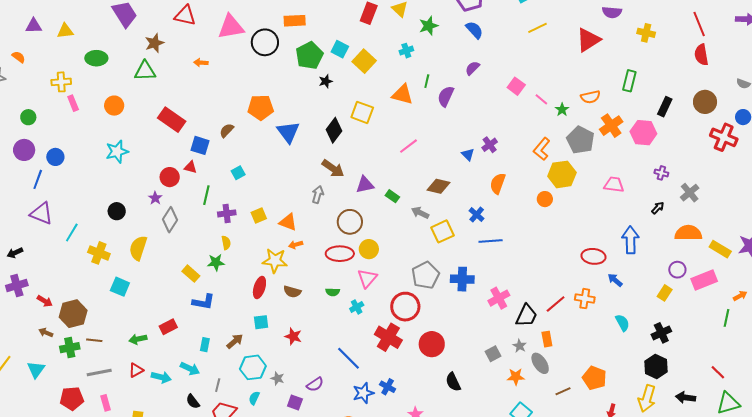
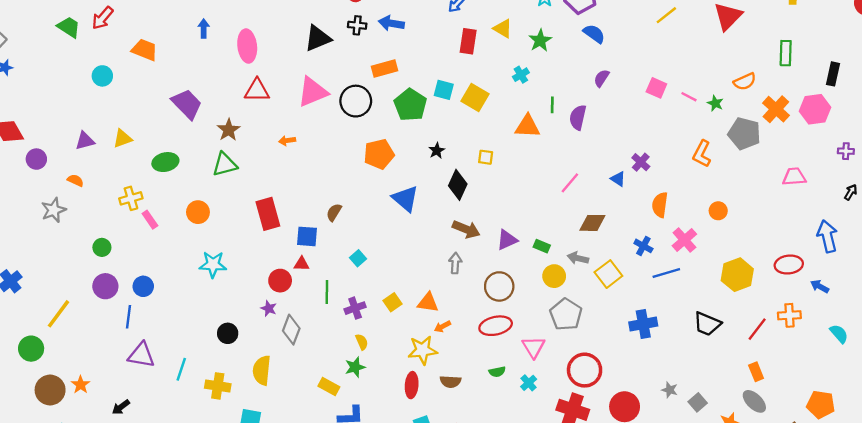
black star: (326, 81) -> (437, 151), moved
orange pentagon: (261, 107) -> (379, 154), moved
yellow square: (362, 112) -> (486, 157), size x0.6
red rectangle: (172, 120) -> (268, 214), turned 52
pink line: (408, 146) -> (570, 183), moved
cyan star: (117, 152) -> (213, 264), turned 30
yellow hexagon: (562, 174) -> (737, 275), moved
yellow circle: (369, 249) -> (554, 276), moved
gray pentagon: (425, 275) -> (566, 314), moved
pink cross: (499, 298) -> (684, 240), moved
black trapezoid: (526, 316) -> (707, 324), moved, turned 100
gray star: (520, 346) -> (670, 390), moved

